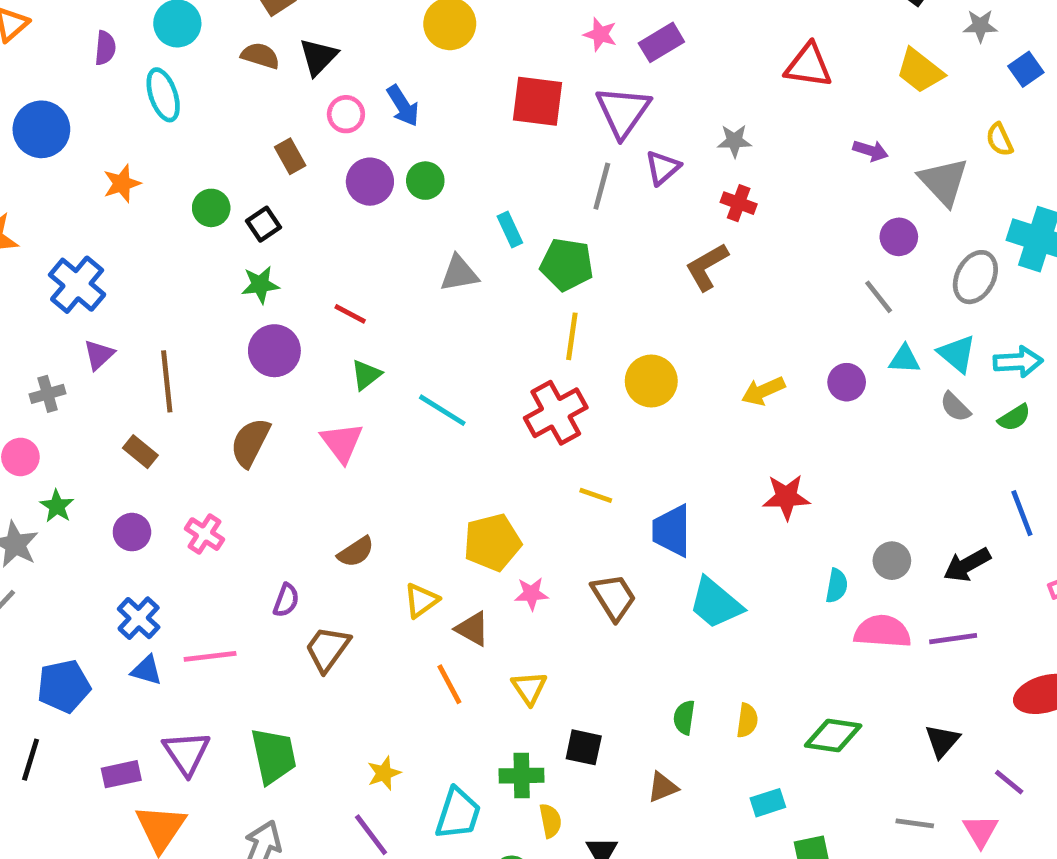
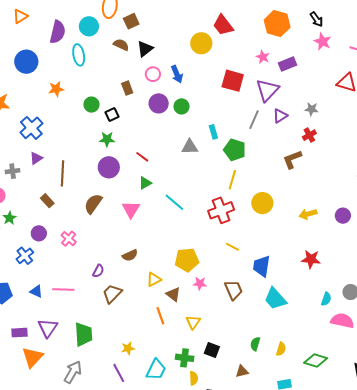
purple semicircle: (105, 48) -> (58, 32), size x1.6
red cross: (739, 203) -> (309, 135), turned 32
blue cross: (139, 618) -> (25, 256), moved

